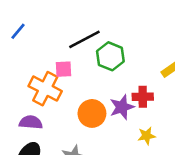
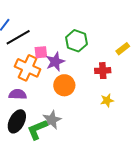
black line: (84, 39) -> (18, 37), moved
purple star: (122, 107) -> (55, 62), moved

